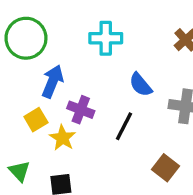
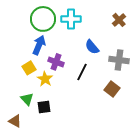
green circle: (26, 38) -> (43, 19), moved
brown square: (166, 168) -> (112, 89), moved
green triangle: (19, 171) -> (27, 99), moved

